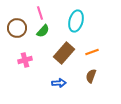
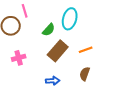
pink line: (40, 13) -> (25, 11), moved
green semicircle: (43, 31) -> (49, 30), moved

